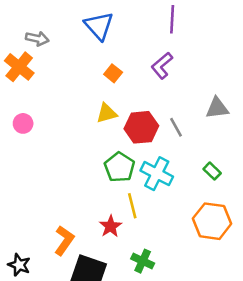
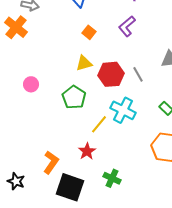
pink circle: (23, 123) -> (31, 84), moved
green pentagon: (119, 167) -> (74, 97), moved
yellow line: (132, 206) -> (99, 124), moved, turned 54

